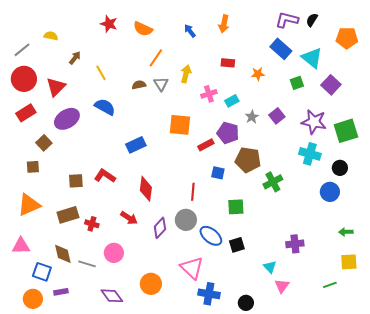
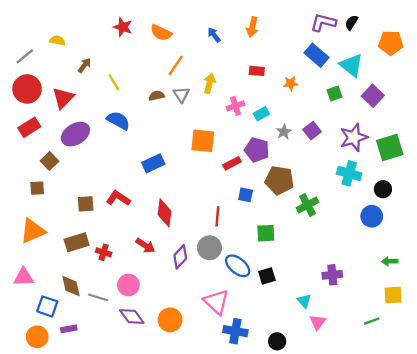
purple star: (314, 122) -> (354, 137), turned -30
purple diamond: (112, 296) -> (132, 317), moved

